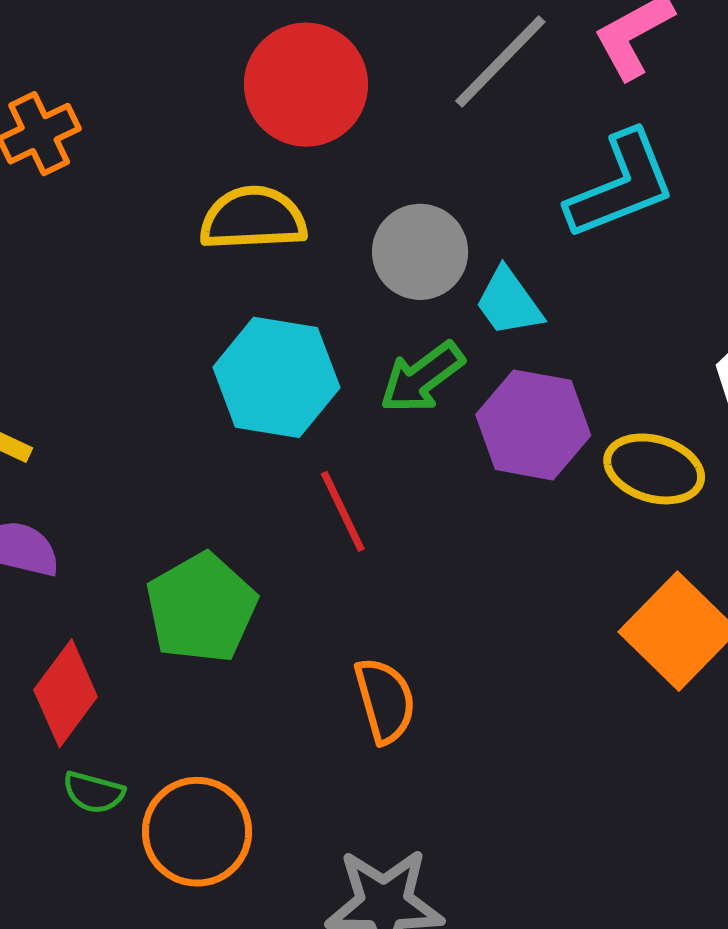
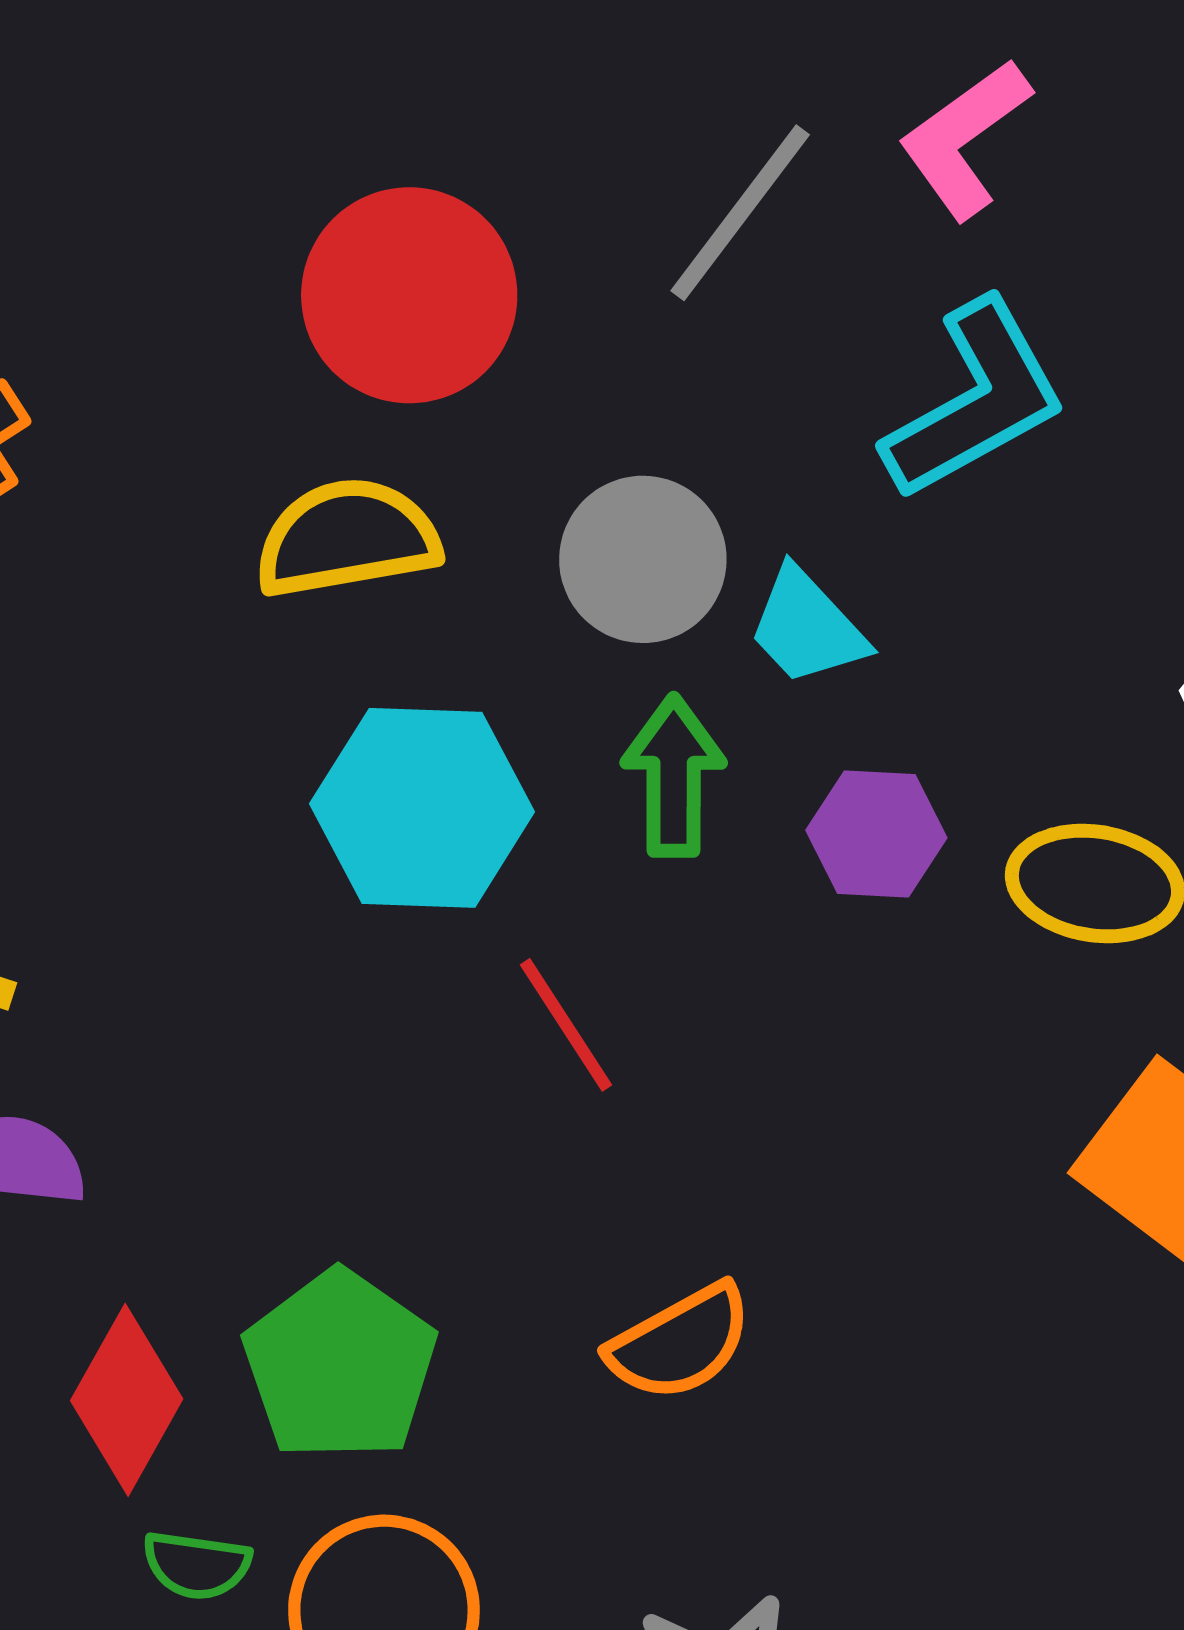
green arrow: (422, 377) -> (674, 776), turned 134
purple hexagon: (533, 425) -> (876, 834), size x0.7
green pentagon: (201, 608) -> (340, 1366), moved
orange semicircle: (385, 700) -> (680, 1343), turned 84

